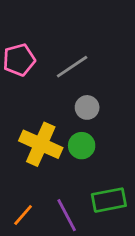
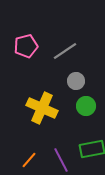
green circle: (82, 146) -> (86, 106), moved

